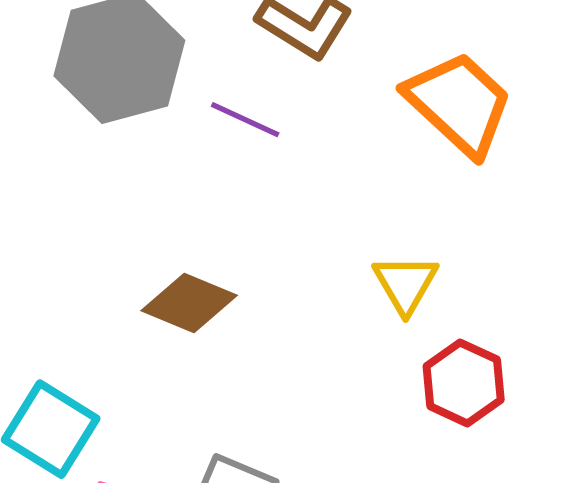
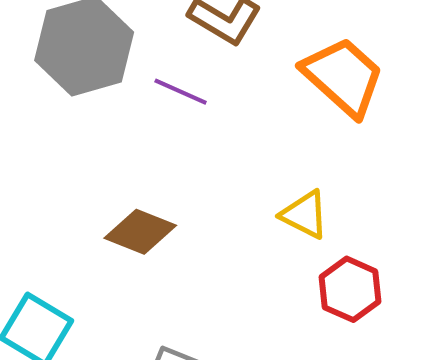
yellow triangle: (406, 284) -> (305, 215), turned -32

